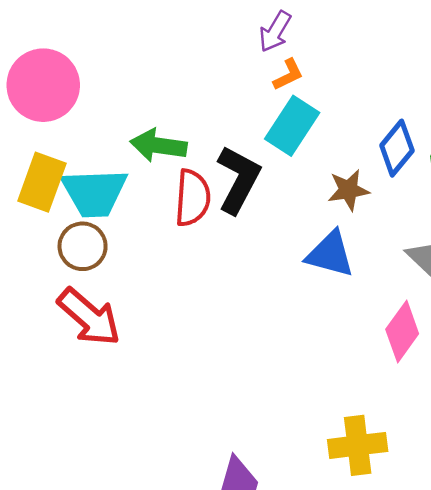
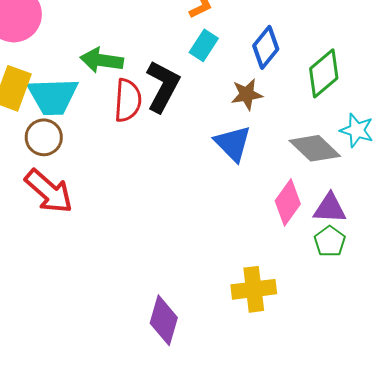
cyan rectangle: (292, 126) -> (204, 45), size x0.7
blue diamond: (397, 148) -> (266, 47), moved
blue triangle: (330, 254) -> (233, 143), turned 30

